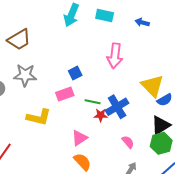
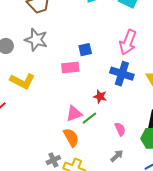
green line: (93, 102) -> (89, 118), moved, turned -63
blue cross: (117, 107) -> (122, 74), moved, turned 35
yellow L-shape: (39, 117) -> (22, 81), moved

